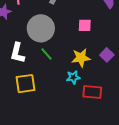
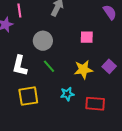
gray circle: (41, 28) -> (43, 41), size x0.7
cyan star: (73, 77) -> (67, 94), moved

